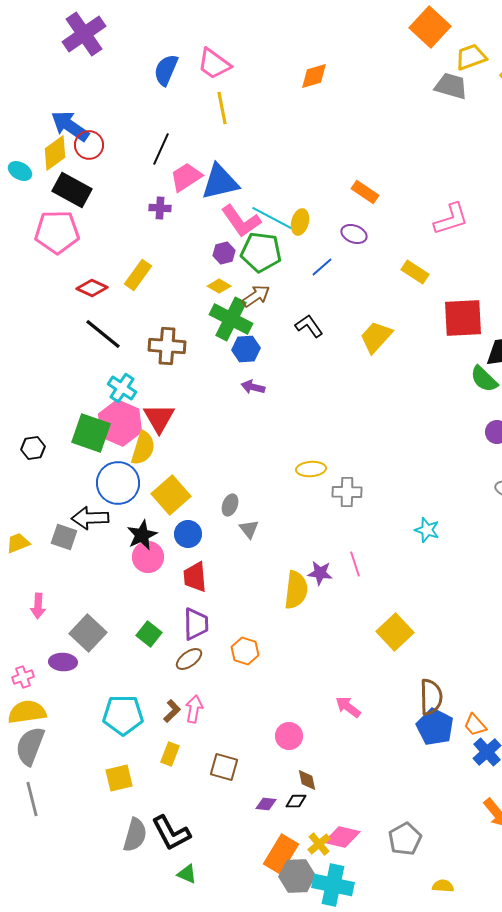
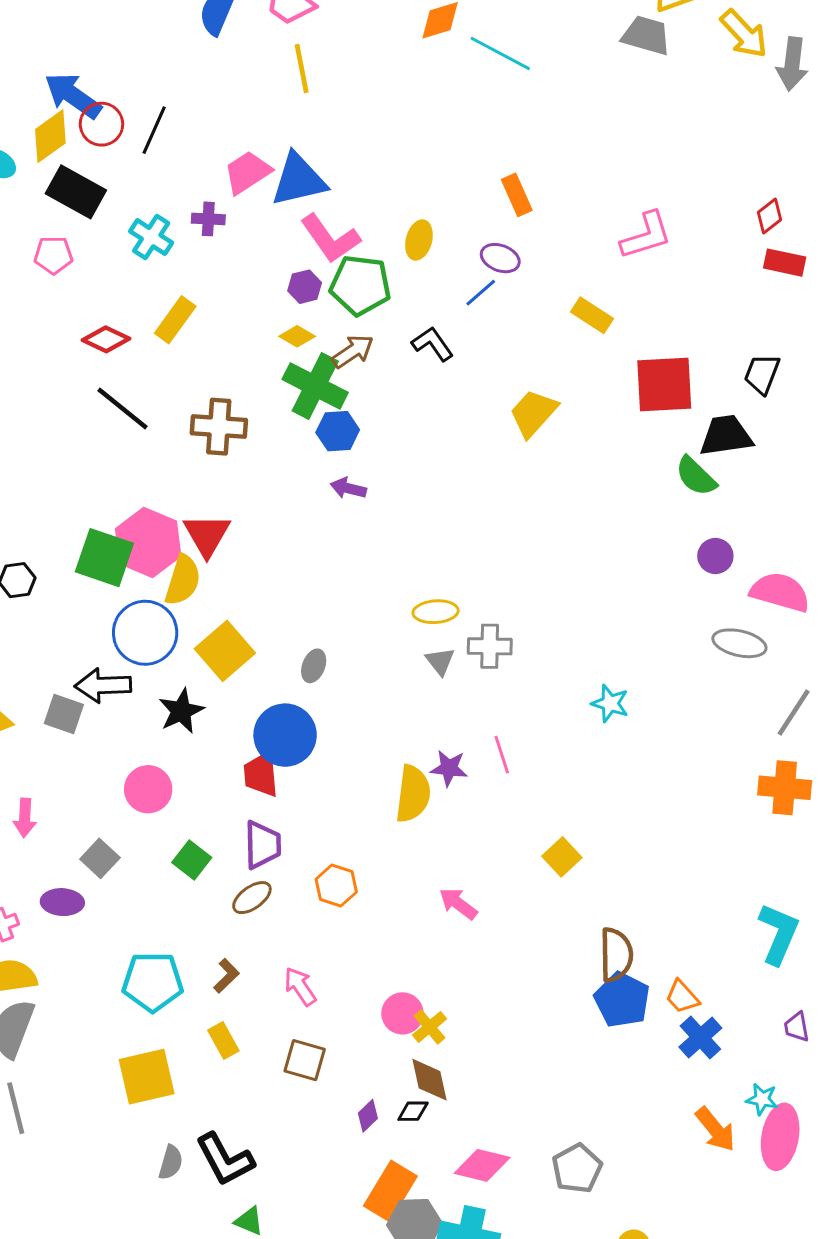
black line: (161, 149) -> (154, 130), moved
orange rectangle: (365, 192) -> (517, 195), turned 32
cyan line: (272, 218) -> (500, 53), moved
pink pentagon: (57, 232) -> (53, 255), size x0.6
blue line: (322, 267) -> (481, 293), moved
black L-shape: (309, 326) -> (433, 344), moved
cyan cross: (122, 388) -> (151, 237), moved
gray triangle: (249, 529) -> (440, 661), moved
blue circle: (188, 534) -> (285, 735), moved, size x1.5
pink circle: (148, 557) -> (148, 789), moved
yellow square: (395, 632) -> (562, 857), size x0.7
gray square: (88, 633) -> (100, 858), size x0.7
pink arrow: (348, 707) -> (458, 904), moved
pink arrow: (194, 709) -> (300, 986), moved, turned -44
yellow rectangle: (170, 754) -> (223, 1041), turned -50
yellow square: (119, 778) -> (147, 1077), size x1.4
brown diamond: (307, 780) -> (430, 1080), size x1.4
purple diamond: (266, 804) -> (368, 1116), turned -50
gray semicircle: (135, 835) -> (171, 1162), size x0.7
yellow cross: (319, 844) -> (430, 1027), moved

